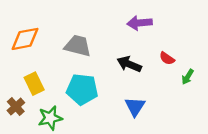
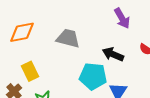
purple arrow: (140, 23) -> (122, 18), turned -115
cyan pentagon: (82, 89) -> (93, 76), moved

